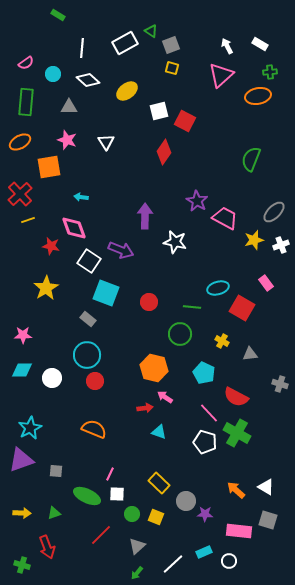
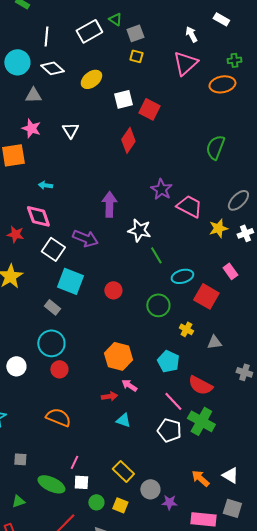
white rectangle: (260, 44) -> (221, 19), moved
cyan circle: (53, 74) -> (17, 62), size x1.6
green line: (192, 307) -> (156, 255), moved, turned 54
green circle: (180, 334) -> (158, 305), moved

